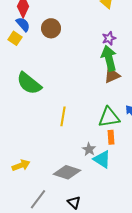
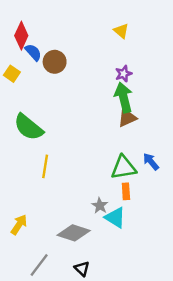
blue semicircle: (23, 24) -> (33, 52), moved
yellow line: (63, 116) -> (45, 166), moved
yellow arrow: (21, 165) -> (19, 225), turned -36

